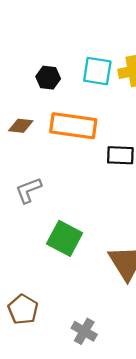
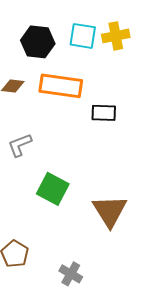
black hexagon: (48, 78) -> (38, 42), size x1.5

